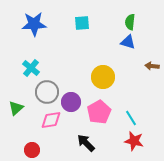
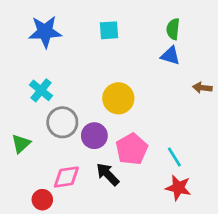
yellow circle: (103, 77) -> (118, 98), moved
pink diamond: (51, 120) -> (66, 177), moved
black arrow: (86, 143) -> (108, 174), moved

